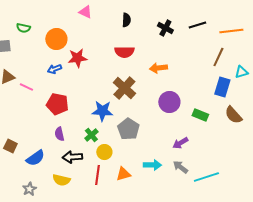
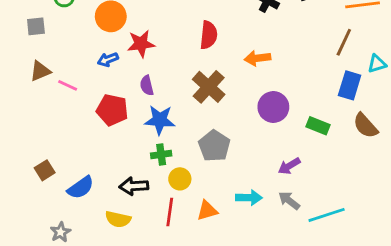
red semicircle: (124, 52) -> (209, 35), turned -84
blue star: (102, 111) -> (160, 120), moved
purple semicircle: (59, 134) -> (147, 85), moved
green cross: (91, 135) -> (161, 154), turned 32
brown square: (10, 146) -> (45, 170), turned 32
gray star: (29, 189) -> (60, 232), moved

